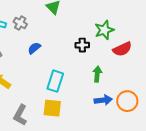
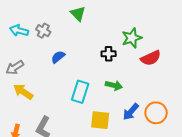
green arrow: (97, 74) -> (114, 85), moved, turned 98
blue arrow: (103, 100) -> (131, 112), turned 138
yellow square: (52, 108) -> (100, 120), moved

